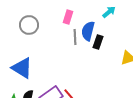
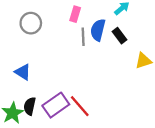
black rectangle: (98, 42) -> (120, 36), moved, turned -56
blue triangle: (22, 68) -> (23, 72), size x0.7

